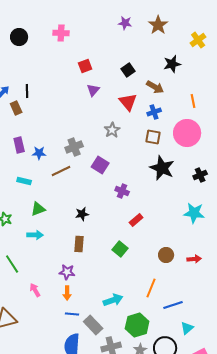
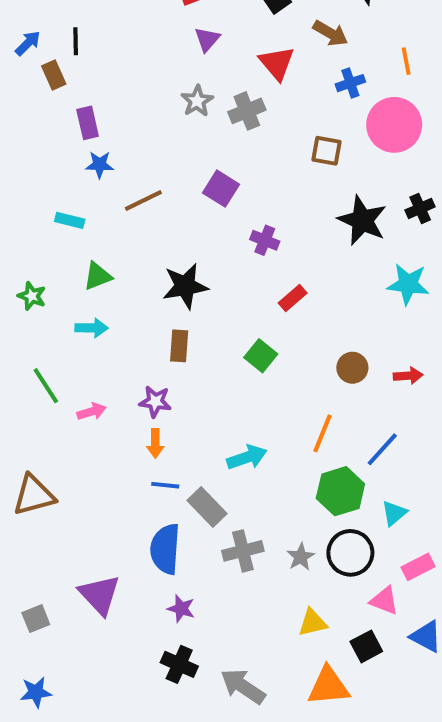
blue cross: (154, 112) -> (350, 83), moved
gray star: (112, 130) -> (197, 101), moved
brown square: (153, 137) -> (326, 151), moved
purple rectangle: (19, 145) -> (88, 123), moved
gray cross: (74, 147) -> (247, 111), moved
black star: (162, 168) -> (362, 220), moved
black star: (82, 214) -> (185, 286), size x1.6
pink arrow: (35, 290) -> (92, 412), moved, turned 104
blue line: (173, 305) -> (382, 449), moved, turned -30
green hexagon: (137, 325) -> (340, 491), moved

